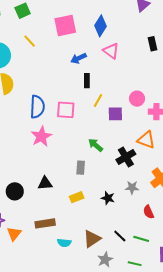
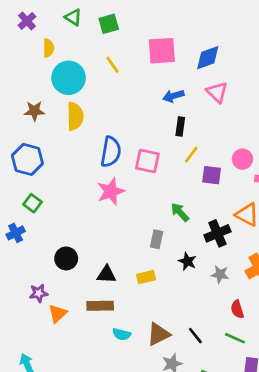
blue diamond: (100, 26) -> (208, 58), turned 30
black triangle: (45, 183) -> (107, 274), moved
black star: (108, 198) -> (187, 261), moved
green line: (141, 239) -> (235, 338), moved

